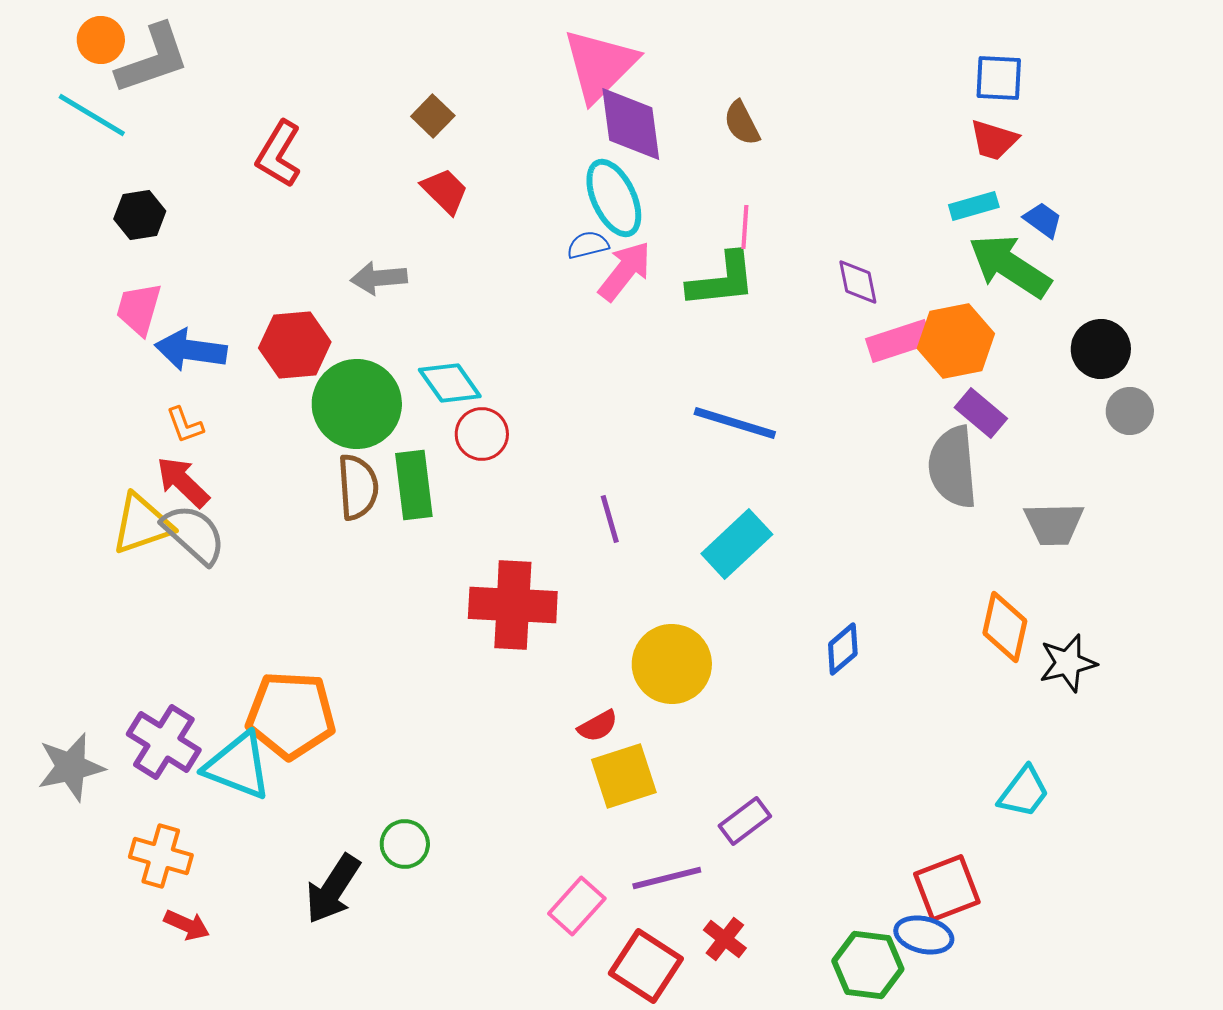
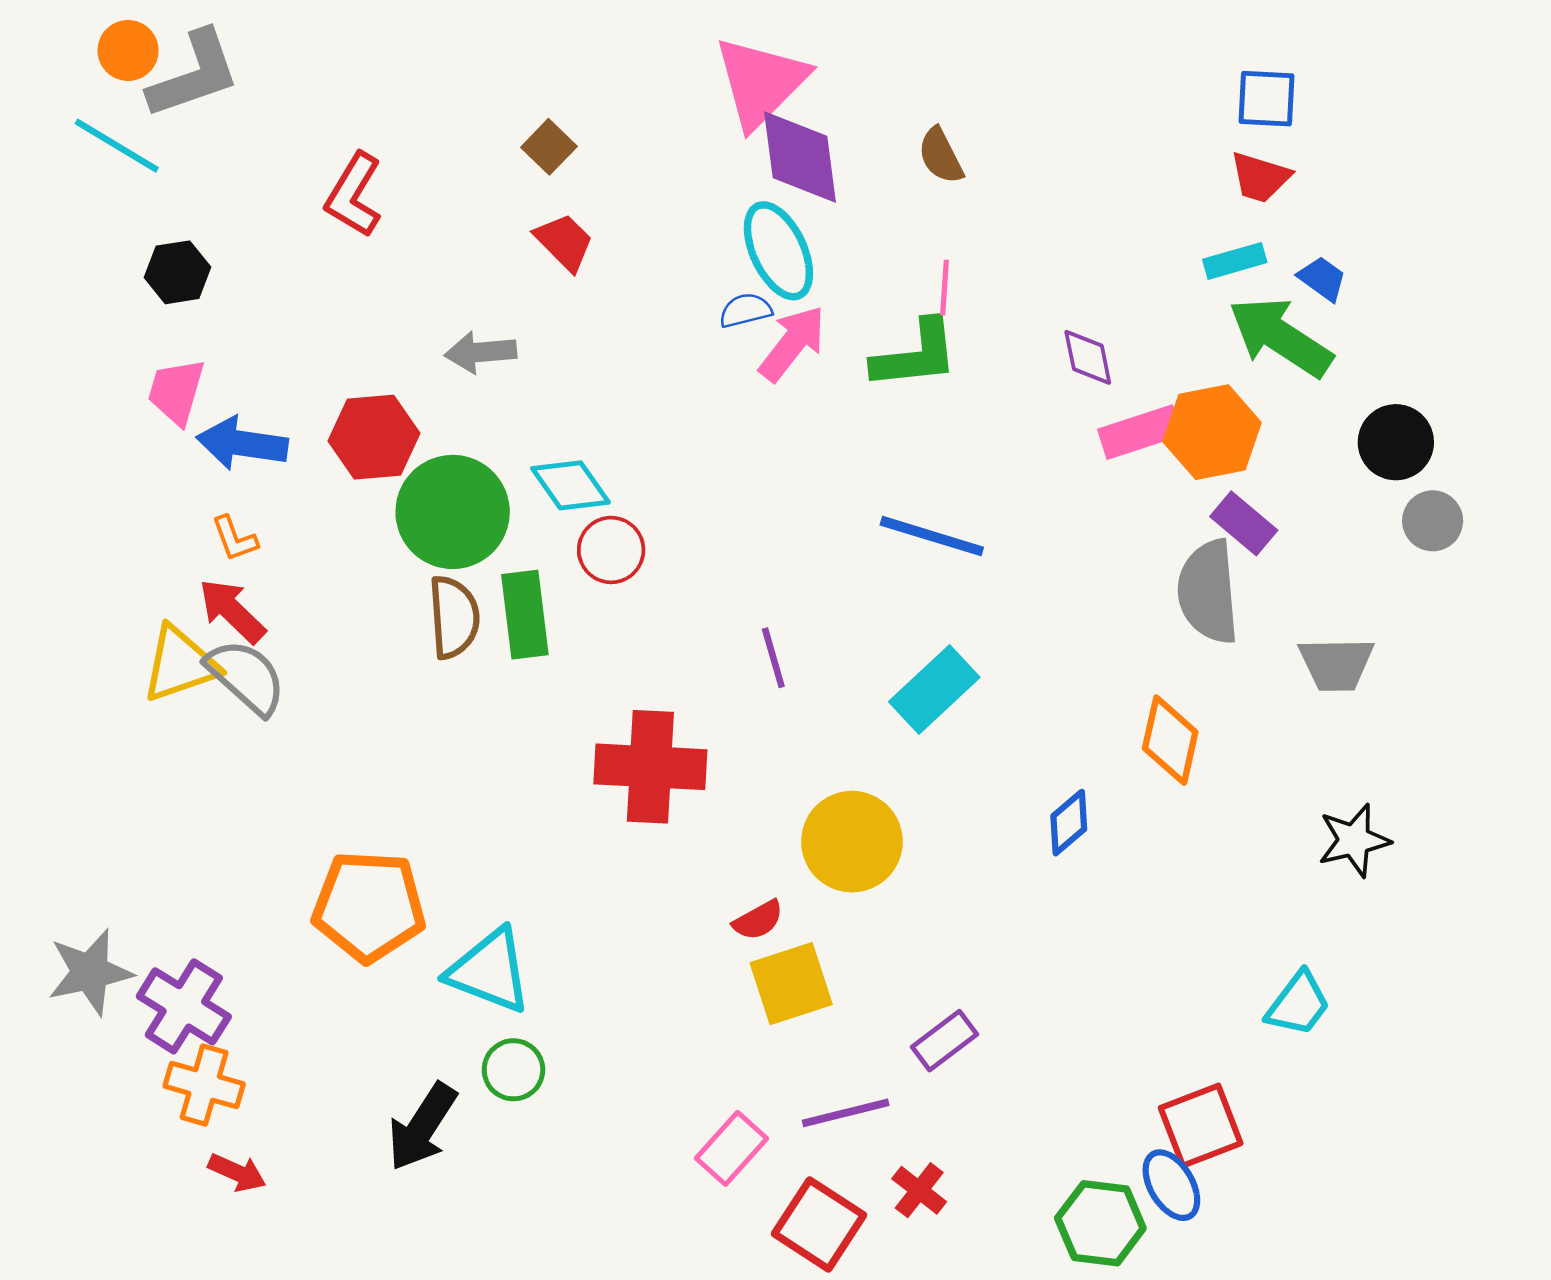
orange diamond: (1005, 627) -> (1170, 740), moved
purple cross: (164, 742) -> (184, 1006), moved
cyan triangle: (238, 766) -> (489, 971), moved
blue ellipse: (924, 935) -> (1171, 1185), turned 46

